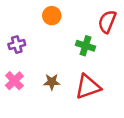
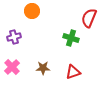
orange circle: (52, 16) -> (32, 11), moved
red triangle: (88, 87) -> (73, 72), size x0.7

